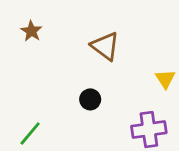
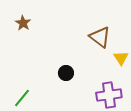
brown triangle: (105, 46) -> (100, 37), moved

